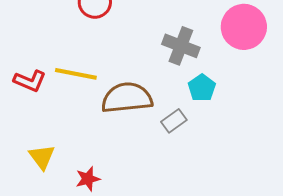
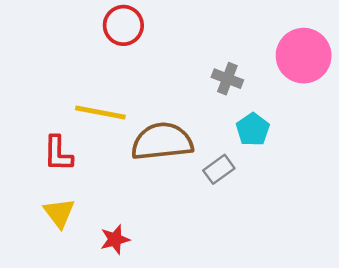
gray cross: (181, 46) -> (227, 79), size x0.7
red L-shape: (30, 81) -> (58, 154), moved, turned 68

